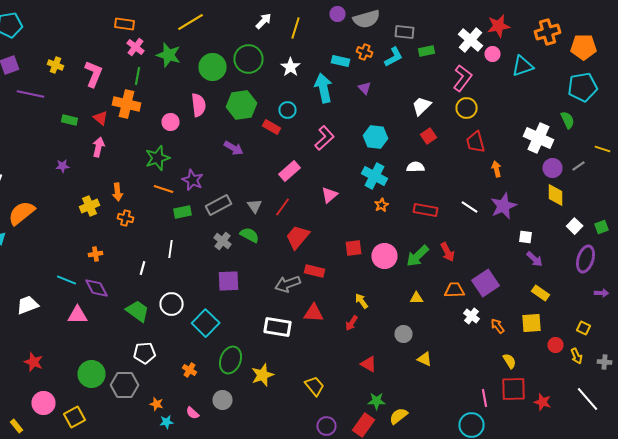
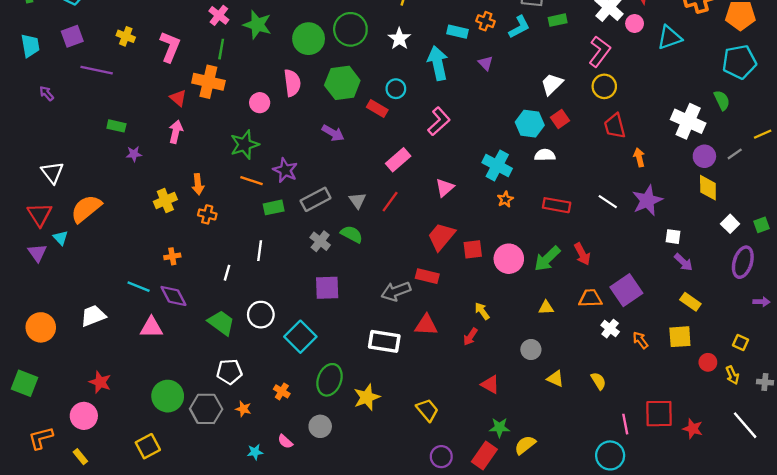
green rectangle: (70, 120) -> (116, 126), moved
cyan hexagon: (376, 137) -> (530, 124), moved
yellow line: (602, 149) -> (763, 134), turned -42
red trapezoid: (298, 237) -> (441, 237), moved
yellow semicircle: (510, 361) -> (598, 381), moved
pink circle: (44, 403) -> (84, 416), moved
orange star: (156, 404) -> (243, 409), moved

